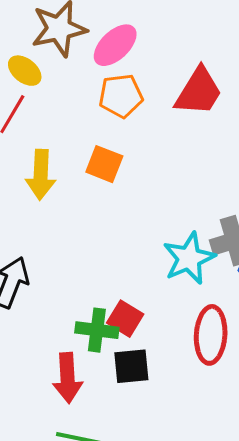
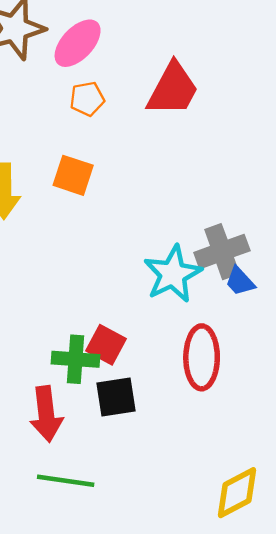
orange pentagon: (121, 96) -> (87, 99), size x0.7

